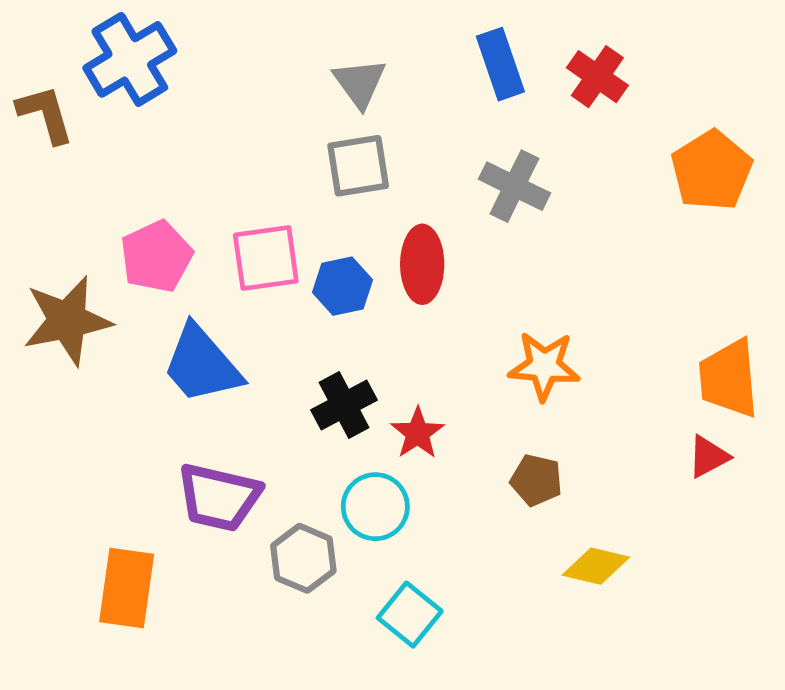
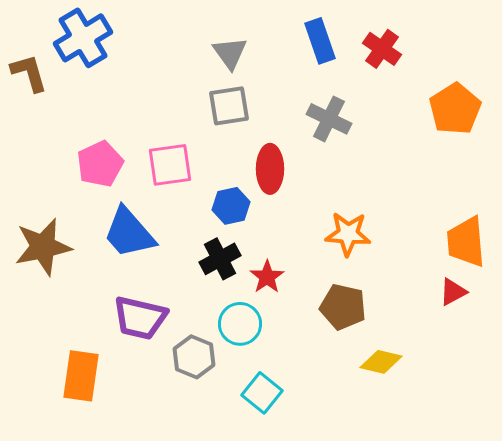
blue hexagon: (342, 286) -> (231, 206), moved
brown star: (67, 321) -> (43, 247), moved
brown pentagon: (536, 480) -> (343, 307), size x1.4

